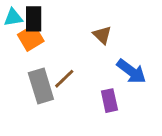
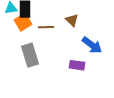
brown line: (64, 79) -> (46, 27), moved, turned 42
purple rectangle: (109, 101) -> (77, 65), turned -70

